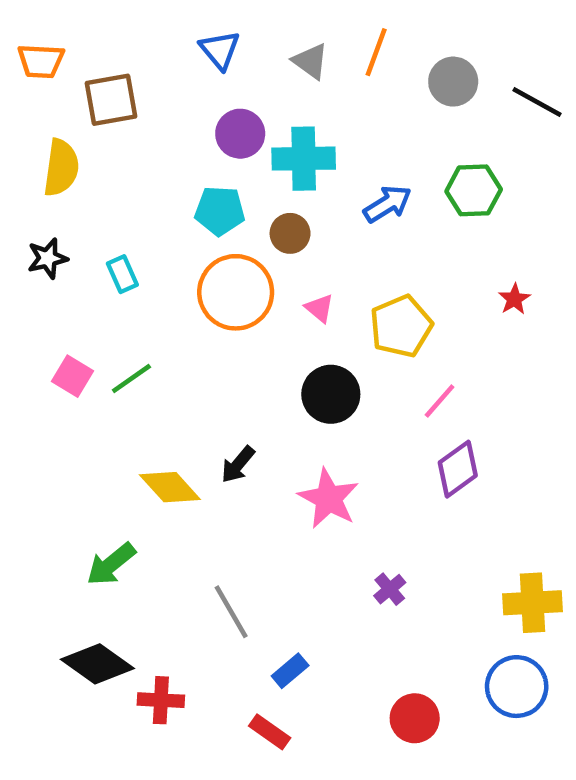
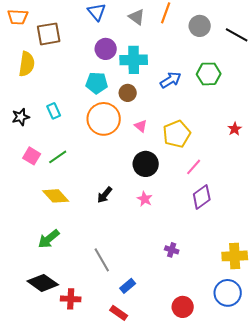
black star: (48, 258) -> (21, 117), moved
red star: (514, 299) -> (235, 129), moved
yellow diamond: (170, 487) -> (56, 196), moved
pink star: (329, 498) -> (145, 199), moved, size x0.6
purple cross: (390, 589) -> (172, 250), turned -32

